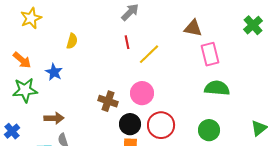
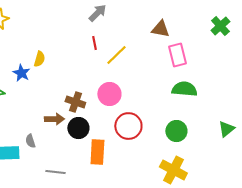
yellow semicircle: (72, 41) -> (39, 59), moved
brown arrow: (54, 118) -> (54, 119), moved
black circle: (130, 124) -> (78, 128), moved

